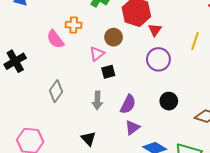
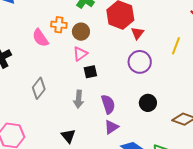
brown circle: (114, 37) -> (81, 32), moved
purple semicircle: (128, 104) -> (108, 104), turned -48

